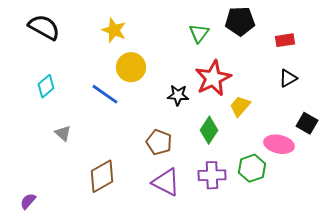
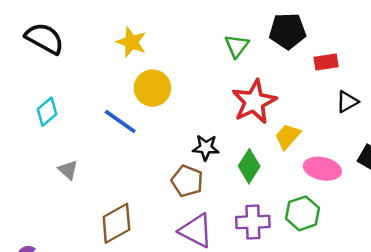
red rectangle: (285, 40) -> (326, 62), moved
black star: (178, 95) -> (206, 148), moved
pink ellipse: (279, 144) -> (322, 169), moved

